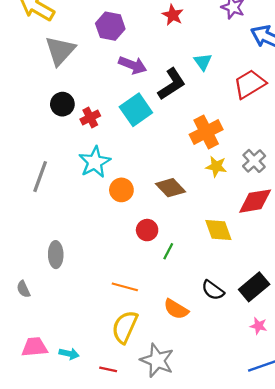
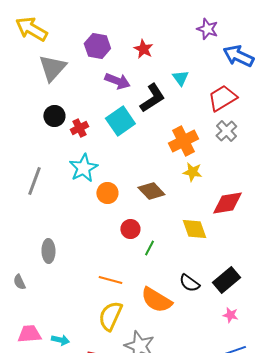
red star: (173, 15) -> (143, 49), moved
gray cross: (254, 161) -> (226, 131), moved
orange semicircle: (176, 309) -> (156, 300), size x1.4

